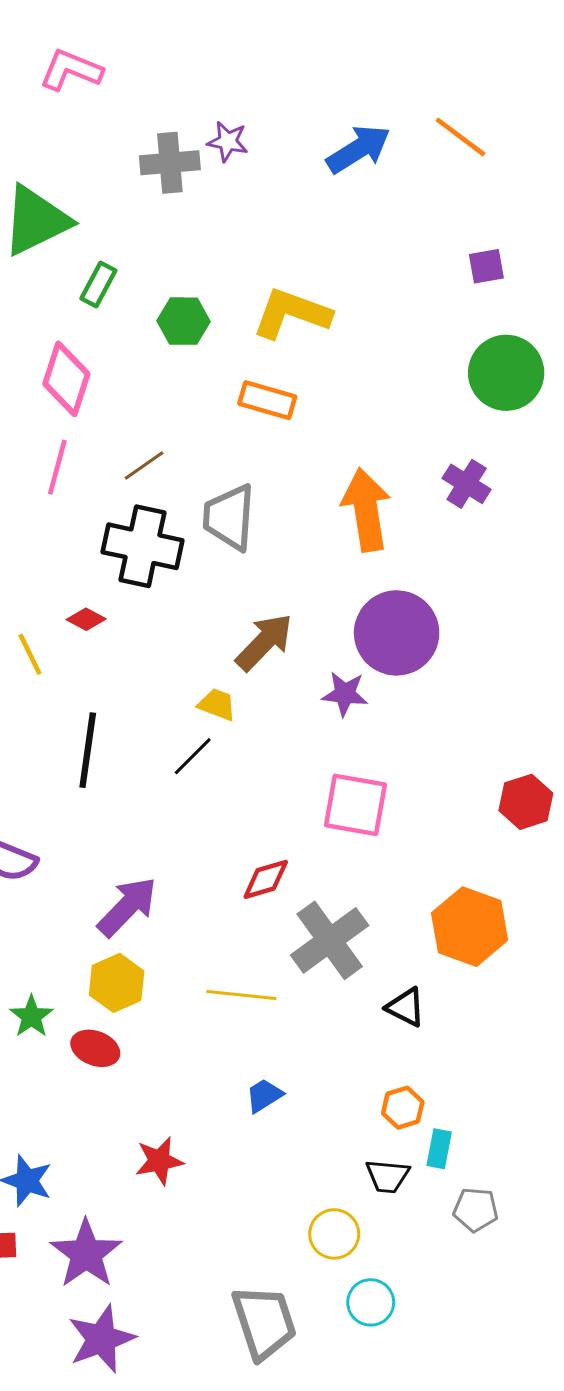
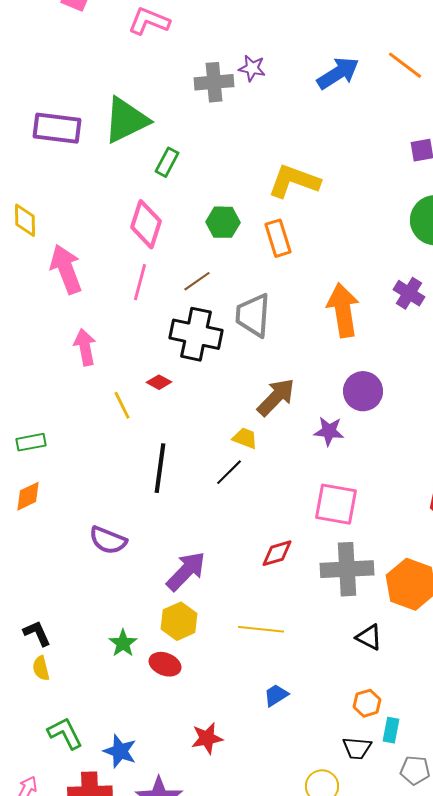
green hexagon: (184, 321) -> (223, 222), moved
orange rectangle: (267, 400) -> (278, 238), turned 57
purple circle: (397, 633) -> (363, 391), size x0.7
gray cross: (330, 940) -> (347, 569), moved, turned 33

